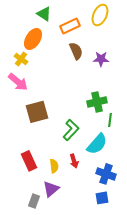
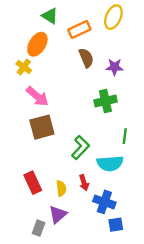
pink arrow: (18, 82) -> (37, 96), moved
green cross: (97, 102) -> (105, 101), moved
cyan semicircle: (97, 144) -> (110, 163), turned 45
blue cross: (106, 174) -> (104, 202), moved

